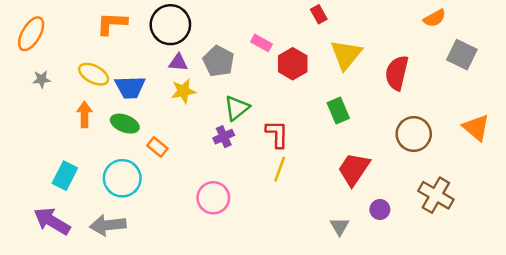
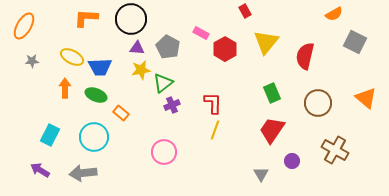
green triangle: (237, 108) -> (163, 83), moved
green rectangle: (338, 111) -> (272, 93), moved
purple arrow: (52, 221) -> (40, 170), size x0.7

